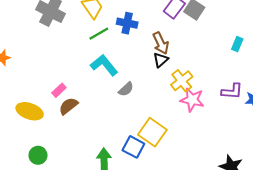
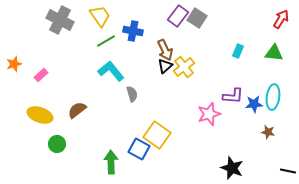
yellow cross: (182, 81) -> (184, 67), moved
gray semicircle: (126, 89) -> (132, 94), turned -63
pink rectangle: (59, 90) -> (41, 75), moved
pink star: (192, 100) -> (209, 114), moved, turned -30
green circle: (38, 155) -> (57, 144), moved

